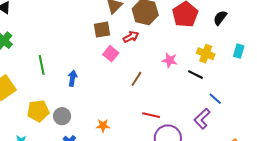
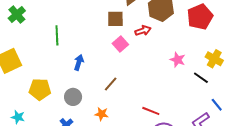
green line: (42, 65) -> (57, 35), moved
brown line: (136, 79) -> (111, 84), moved
gray circle: (62, 116) -> (73, 97), moved

